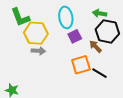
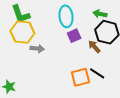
yellow hexagon: (36, 33) -> (22, 32), moved
orange square: (81, 65) -> (80, 77), moved

